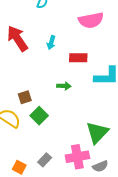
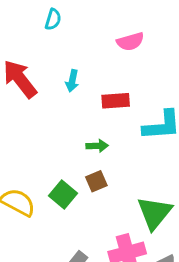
pink semicircle: (91, 20) -> (130, 42), size x0.7
brown square: (25, 97) -> (96, 181), moved

